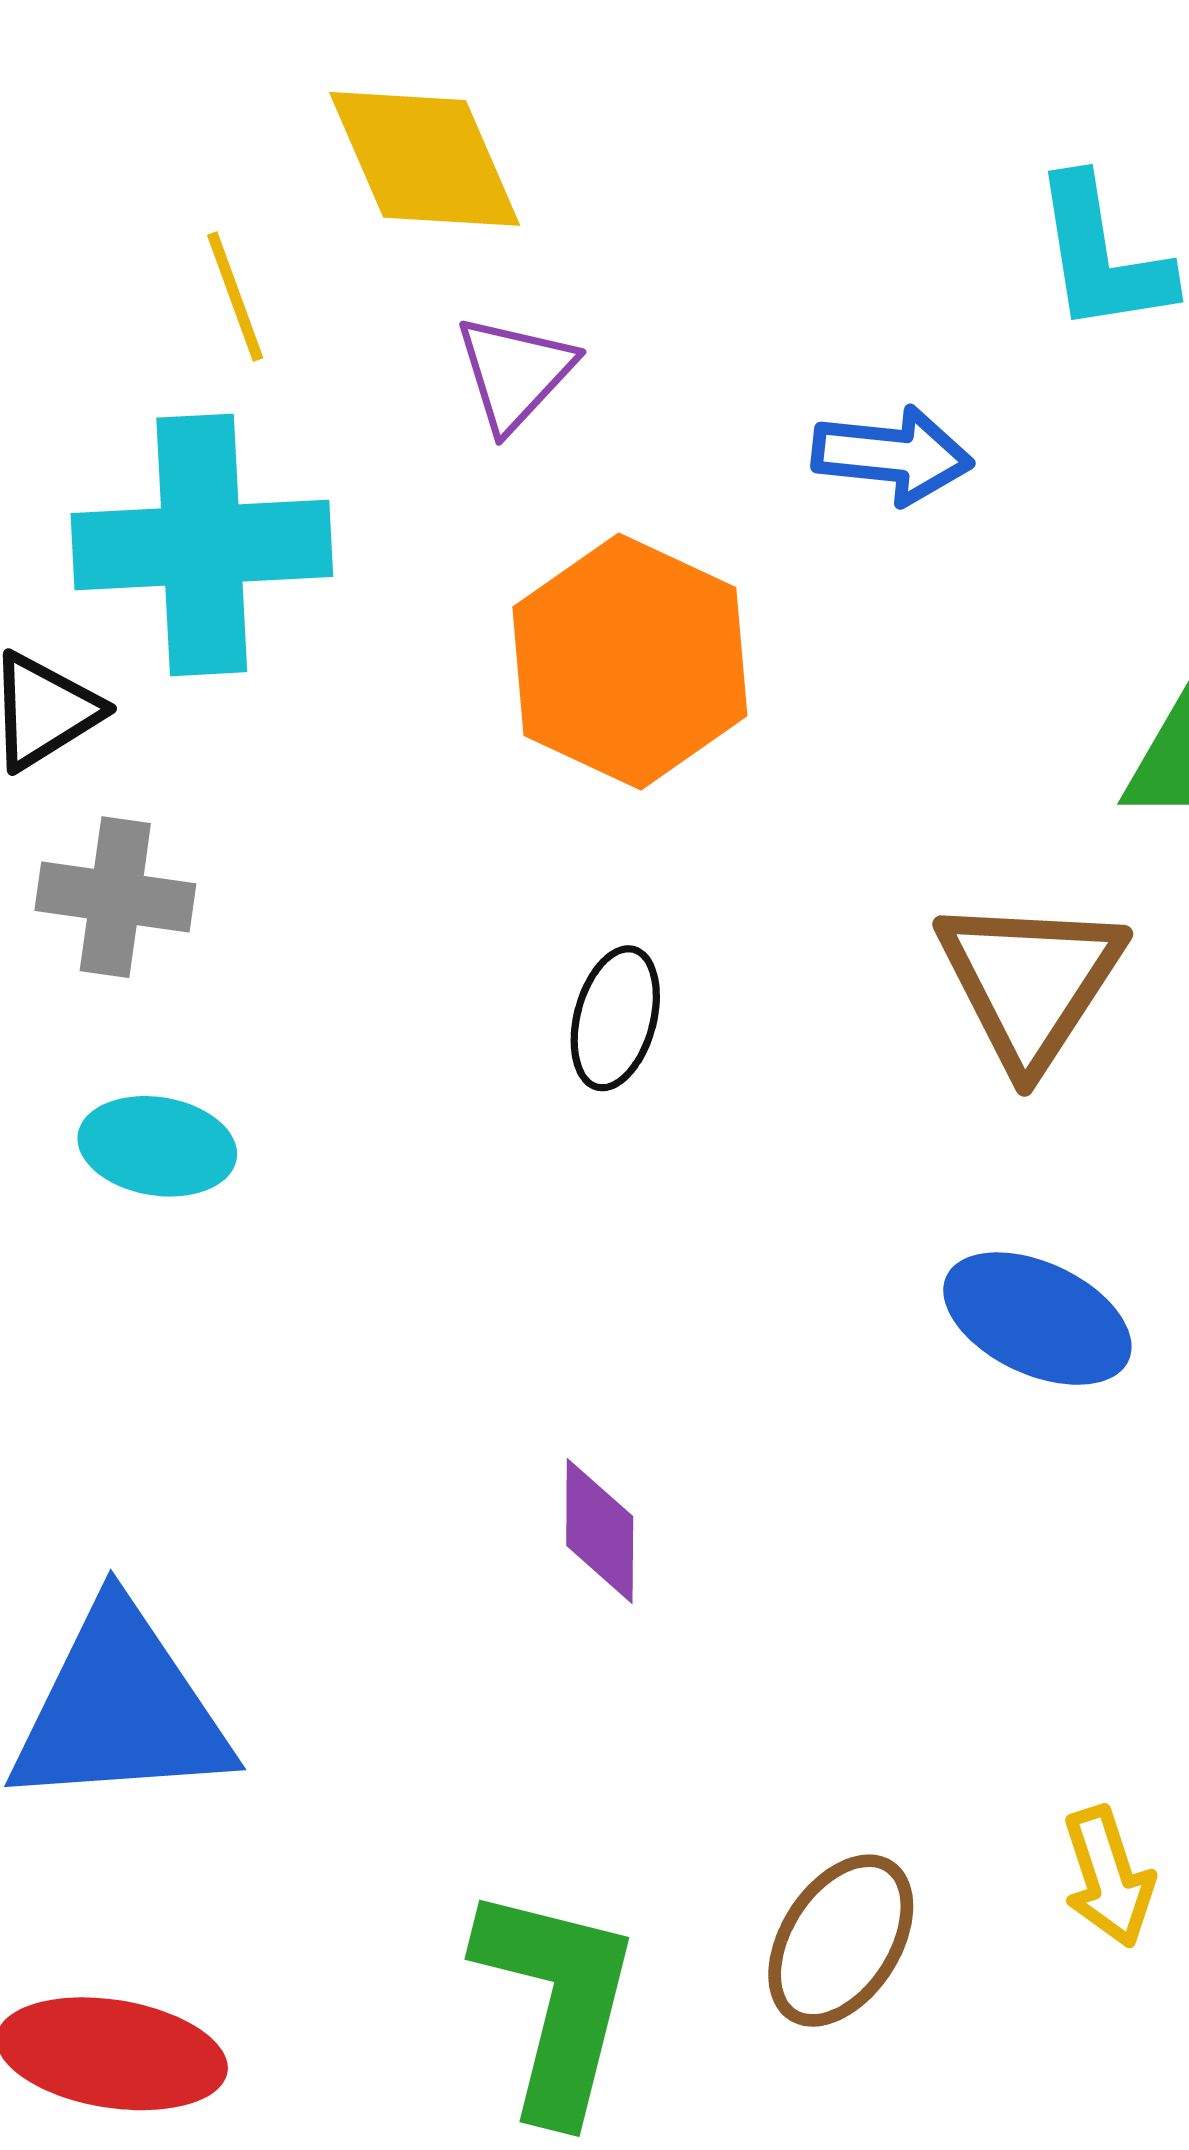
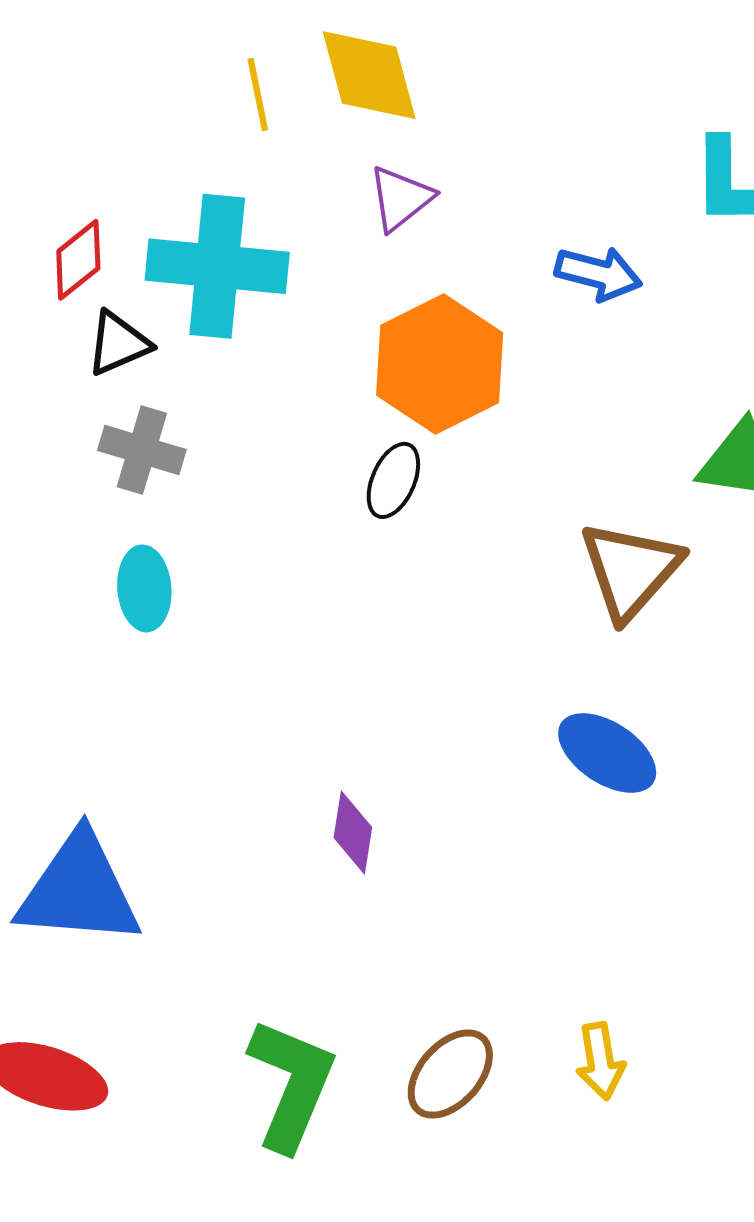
yellow line: (235, 296) -> (258, 94), moved
black ellipse: (615, 1018) -> (393, 480), moved
cyan ellipse: (157, 1146) -> (144, 588), turned 68

